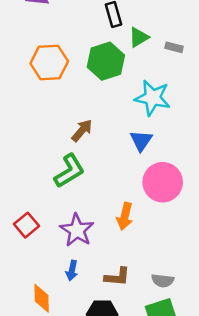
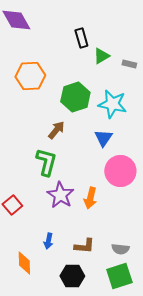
green hexagon: (106, 61) -> (75, 97), moved
green L-shape: (69, 171) -> (46, 162), turned -44
purple star: (77, 230) -> (60, 195), moved

